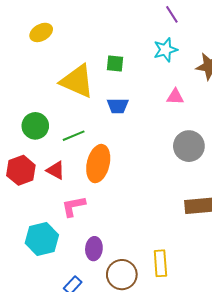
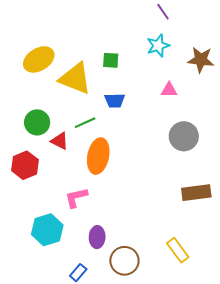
yellow ellipse: (41, 32) -> (39, 59), moved, size x1.4
green line: (74, 136) -> (85, 123), moved
red triangle: (56, 170) -> (60, 141), moved
yellow rectangle: (160, 263) -> (178, 250), moved, turned -30

